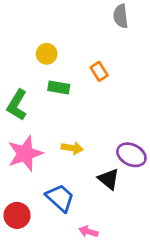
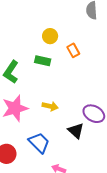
yellow circle: (47, 54) -> (50, 36), moved

